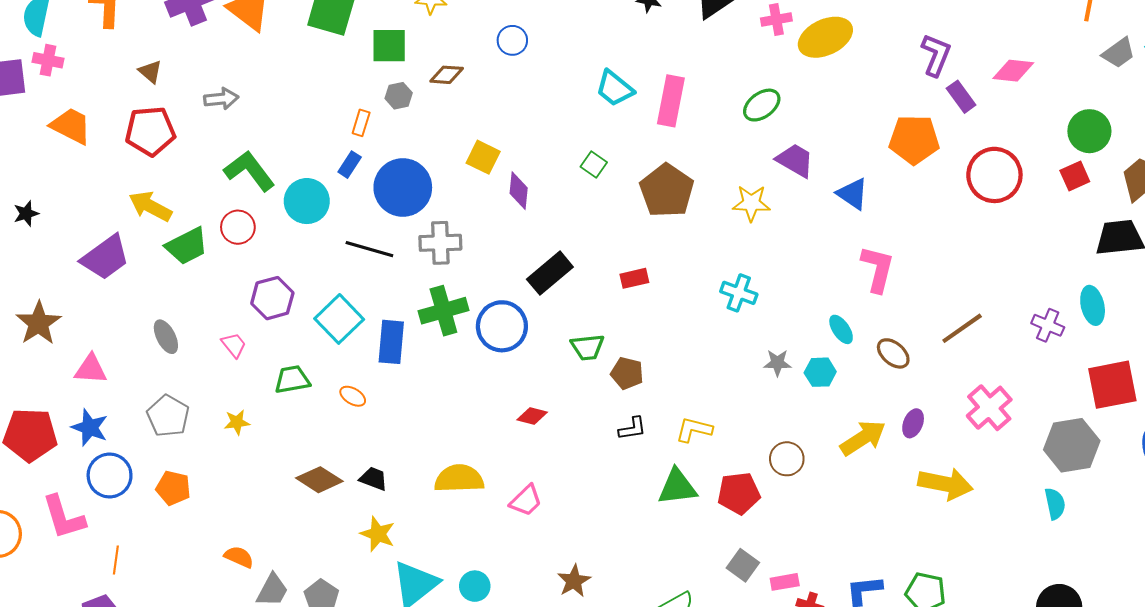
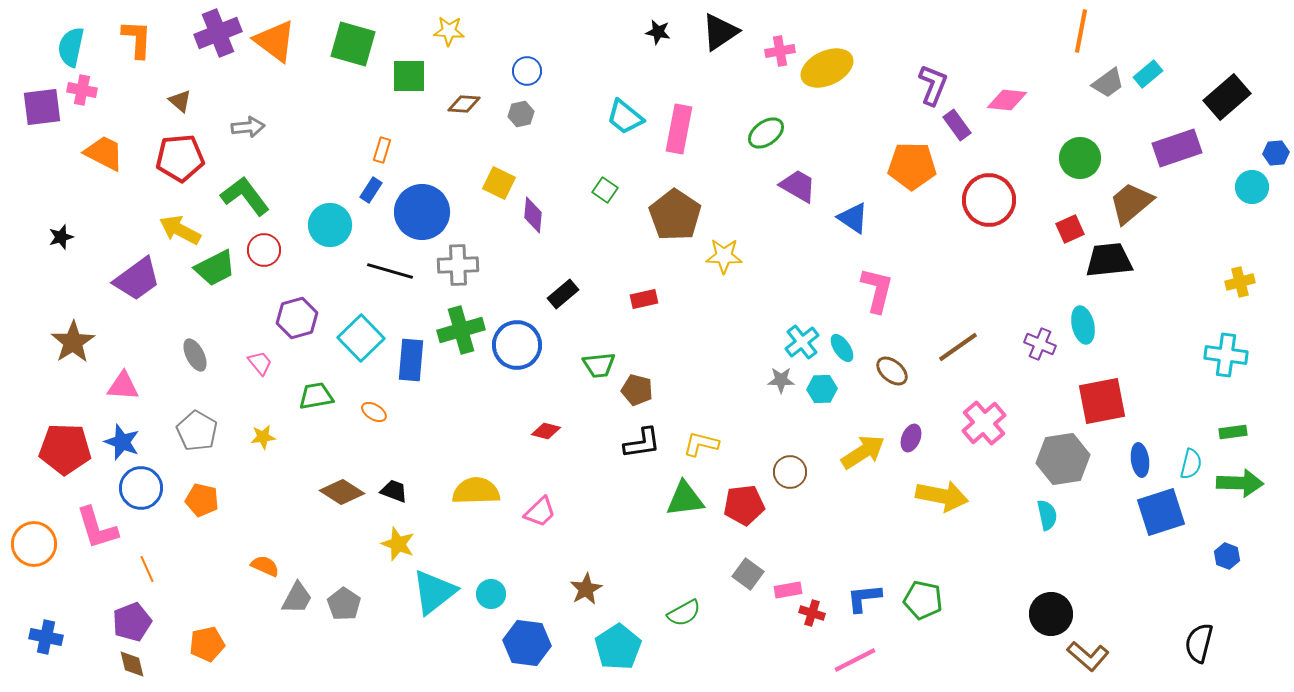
gray hexagon: (399, 96) -> (521, 114), moved
green L-shape: (249, 171) -> (245, 196), moved
red square: (1075, 176) -> (1070, 229), moved
yellow star: (751, 203) -> (724, 256), moved
black rectangle: (550, 273) -> (563, 294), size x0.7
cyan cross: (739, 293) -> (802, 342), moved, turned 32
black L-shape: (632, 429) -> (642, 443), size x1.4
orange line: (116, 560) -> (147, 569), turned -32

